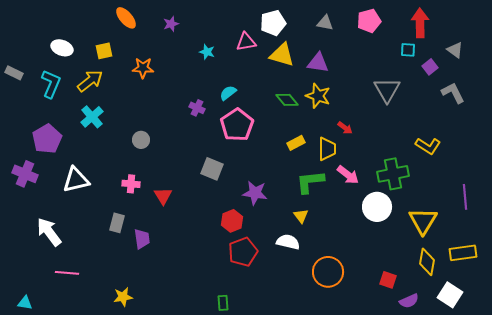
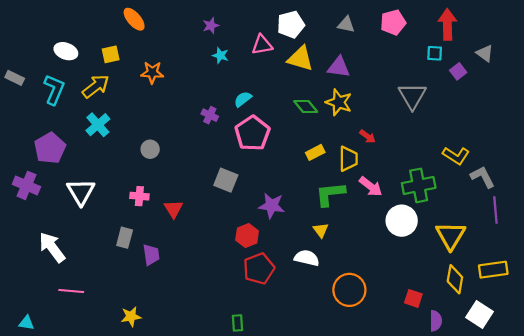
purple star: (171, 24) -> (211, 26), moved
gray L-shape: (453, 93) -> (483, 177), moved
white triangle: (76, 180) -> (81, 192), turned -48
purple semicircle: (409, 301) -> (436, 321), turned -66

